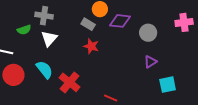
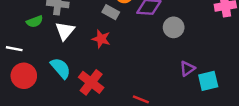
gray circle: (148, 33) -> (174, 27), moved
red star: (91, 46) -> (101, 39), moved
purple triangle: (150, 62) -> (187, 69), moved

